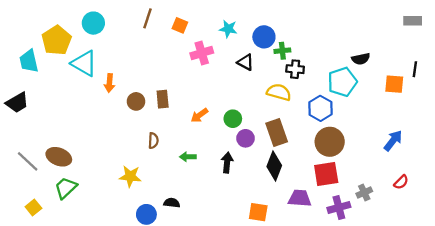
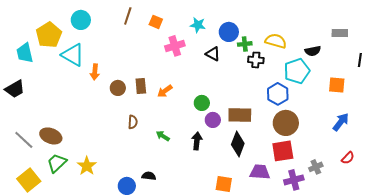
gray rectangle: (413, 21) -> (340, 33), moved
orange square: (394, 84) -> (337, 85), moved
yellow semicircle: (279, 92) -> (276, 41), moved
orange arrow: (199, 115) -> (165, 91), moved
brown rectangle: (277, 133) -> (240, 115), turned -70
green arrow: (188, 157) -> (163, 136), turned 32
yellow star: (130, 176) -> (87, 166), moved, turned 30
yellow square: (33, 207) -> (29, 180), size x1.6

